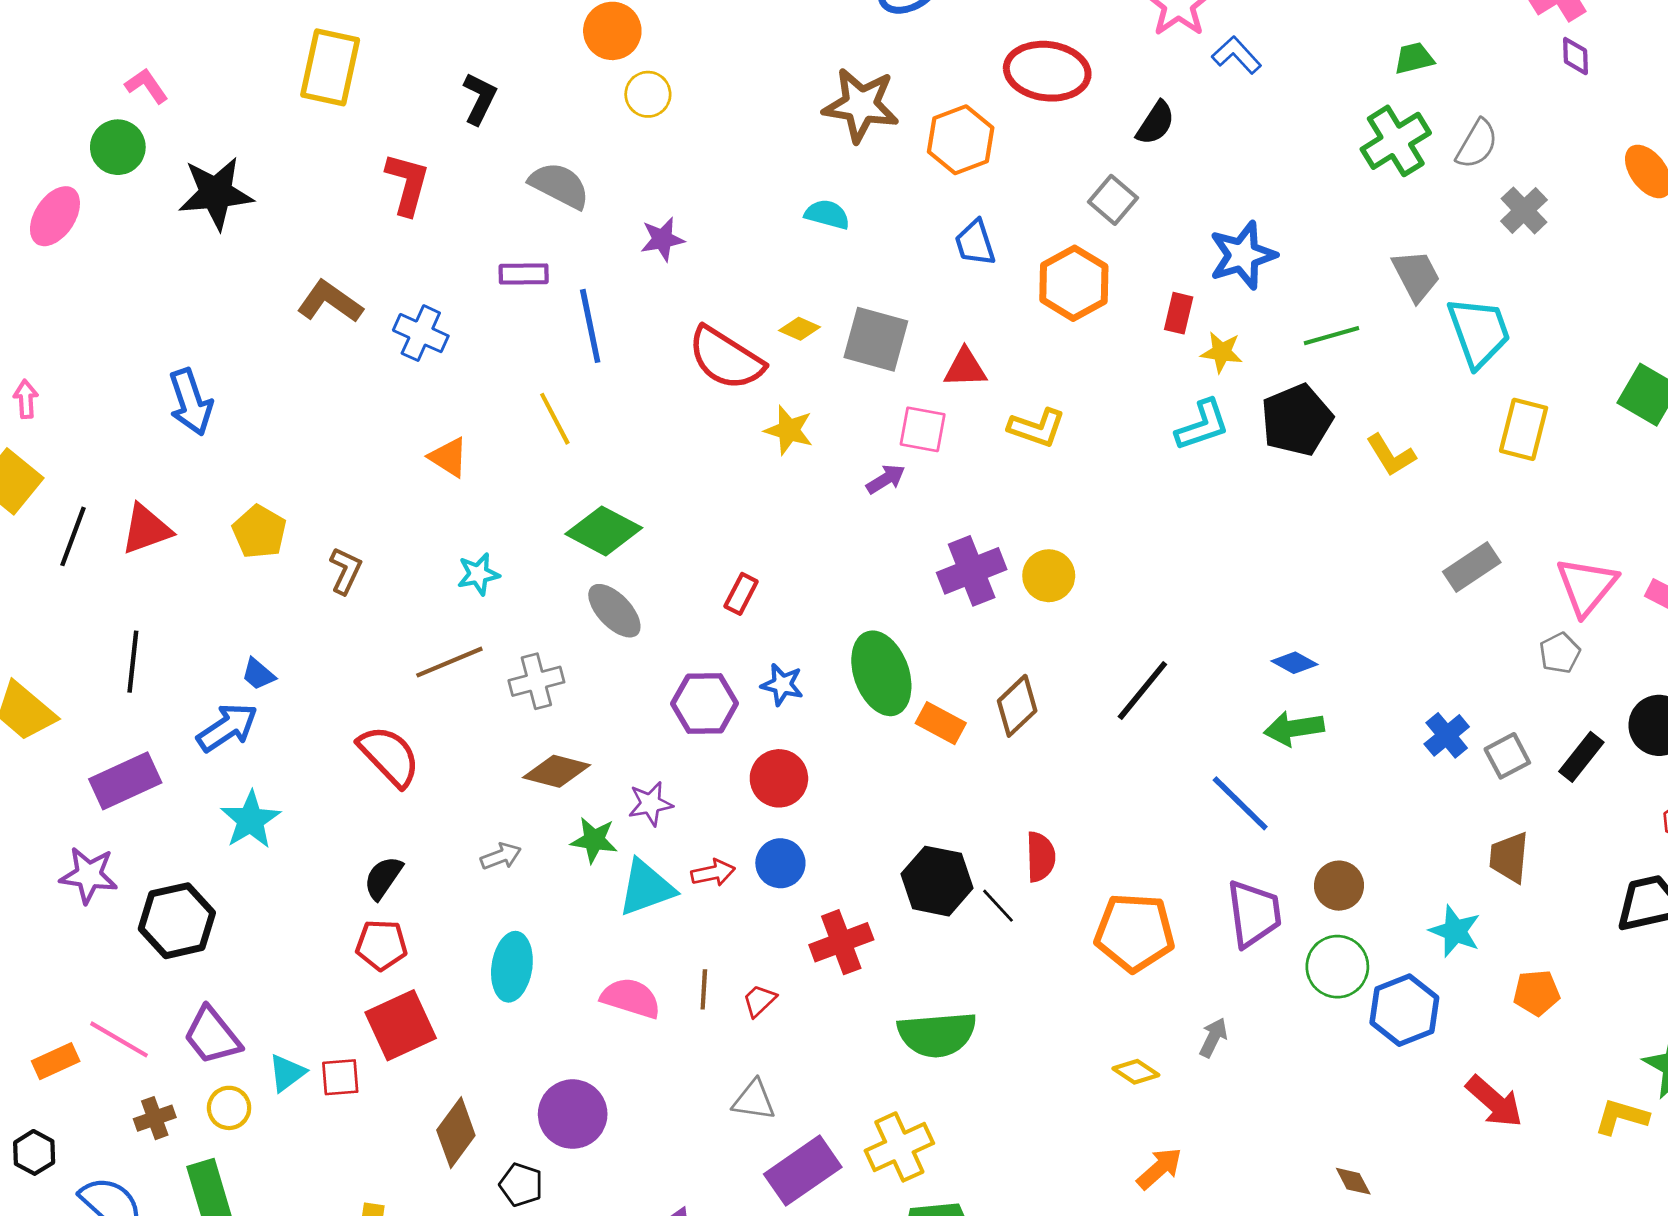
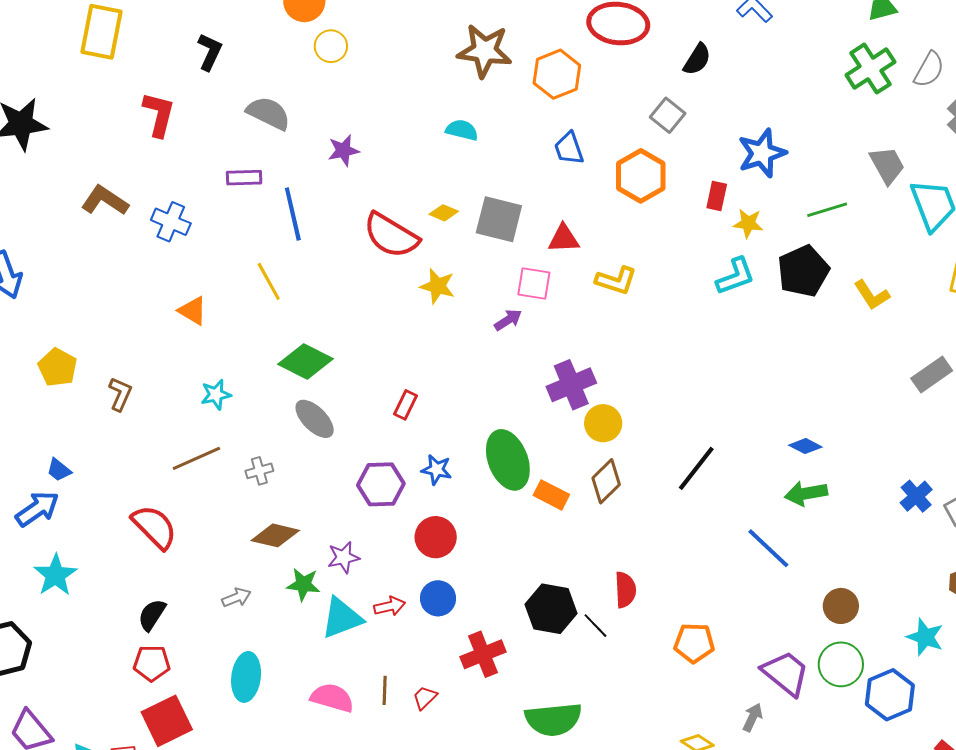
yellow circle: (1049, 576) -> (603, 423), moved
gray cross: (536, 681) -> (259, 471), size x0.7
purple trapezoid: (1254, 914) -> (786, 673), moved, turned -42
orange pentagon: (1135, 932) -> (694, 643), size x0.7

